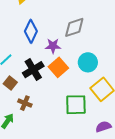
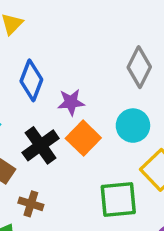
gray diamond: (74, 27) -> (139, 67), moved, turned -40

